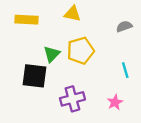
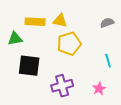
yellow triangle: (72, 14) -> (60, 21), moved
yellow rectangle: (26, 20) -> (35, 22), moved
green triangle: (52, 54) -> (15, 39), moved, turned 35

